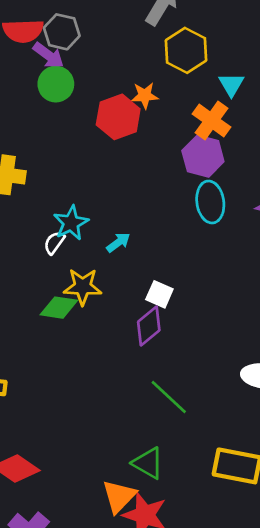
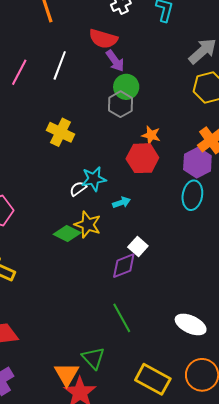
gray hexagon: (62, 32) -> (120, 104), moved
green circle: (56, 84) -> (126, 87), moved
orange star: (145, 96) -> (151, 135), moved
red hexagon: (118, 117) -> (142, 158), moved
orange triangle: (119, 496) -> (67, 374), turned -32

